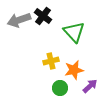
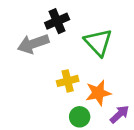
black cross: (43, 16) -> (57, 21), turned 30
gray arrow: (19, 20) -> (33, 44), moved

